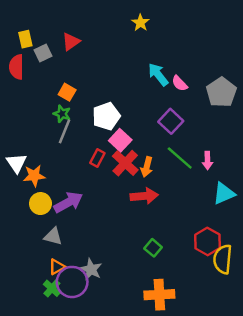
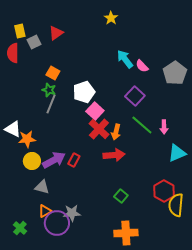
red rectangle: (97, 158) -> (74, 160), moved
white triangle: (16, 163) -> (13, 129), turned -30
gray star: (91, 269) -> (72, 213), turned -30
green cross: (52, 288) -> (20, 228), moved

